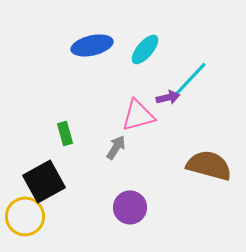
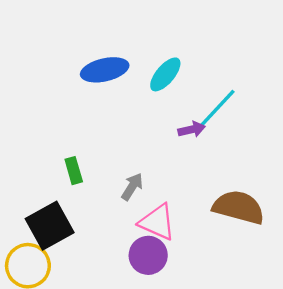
pink triangle: (138, 115) -> (157, 222), moved, turned 39

